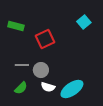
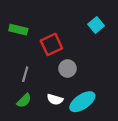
gray line: (22, 65) -> (25, 74), turned -72
gray circle: (41, 70) -> (67, 69), moved

